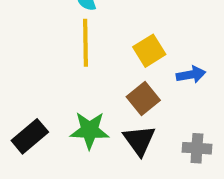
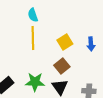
blue arrow: (191, 75) -> (91, 44), moved, turned 96

